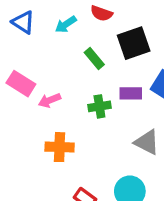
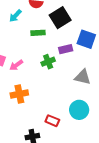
green rectangle: (94, 59) -> (38, 33), turned -40
orange cross: (60, 147) -> (19, 94), moved

